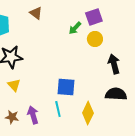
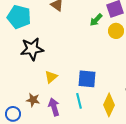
yellow triangle: (14, 85) -> (51, 77), moved, turned 32
brown star: (12, 117) -> (33, 100), moved

